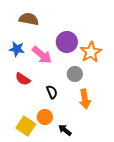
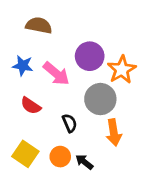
gray circle: (75, 74) -> (100, 99), size x1.5
yellow square: (26, 126) -> (25, 154), moved
black arrow: (65, 130) -> (84, 162), moved

